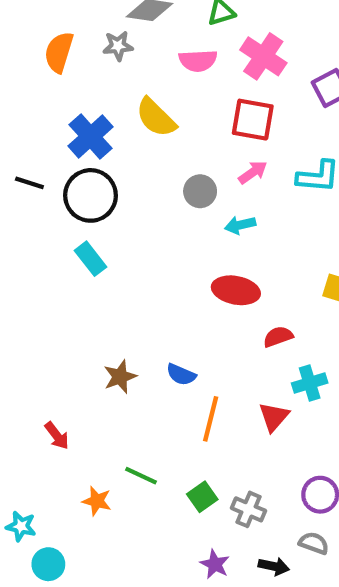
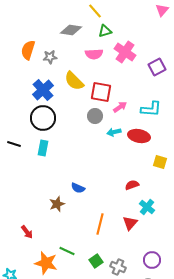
gray star: (118, 46) -> (50, 57), moved
red square: (253, 120) -> (101, 92), moved
black line: (29, 183) -> (14, 144), moved
cyan rectangle: (91, 259) -> (43, 148), turned 49
red ellipse: (236, 290) -> (139, 136), moved
blue semicircle: (181, 375) -> (78, 188), moved
cyan cross: (310, 383) -> (147, 207), turned -35
orange star: (97, 501) -> (46, 263), size x1.6

